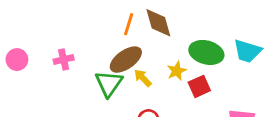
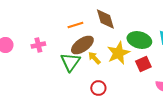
orange line: (129, 24) -> (75, 25), moved, turned 56
yellow star: (177, 71) -> (118, 53), size x1.6
red square: (199, 86) -> (143, 64), moved

